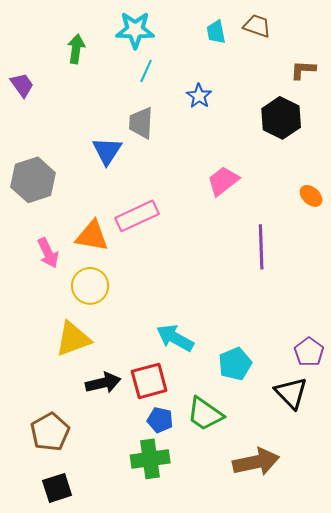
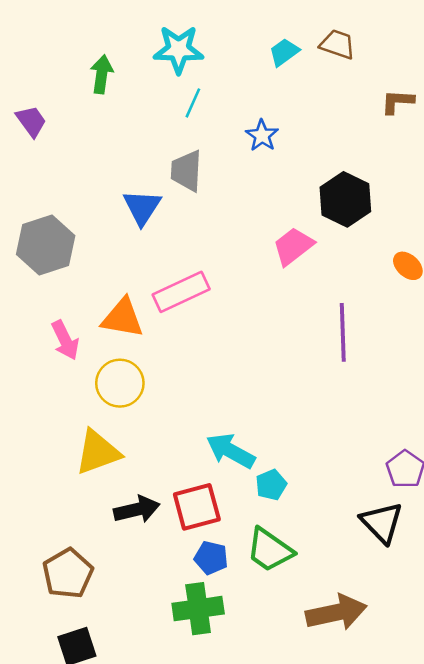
cyan trapezoid: (216, 32) -> (284, 52), turned 65
black hexagon: (281, 118) -> (345, 199), moved
cyan pentagon: (235, 364) -> (271, 485), moved, size x0.7

